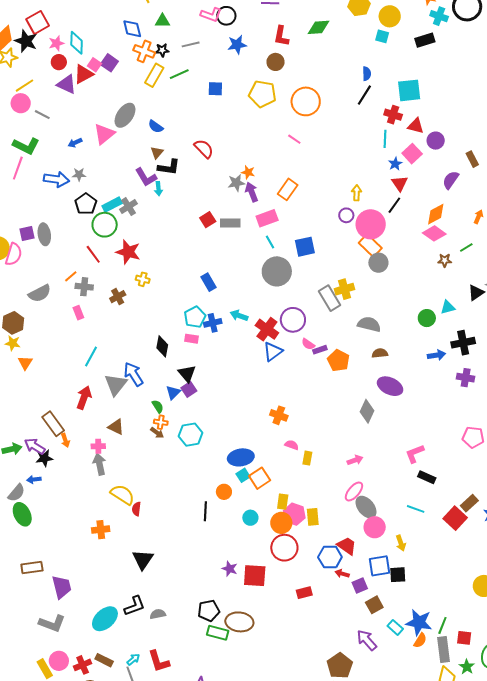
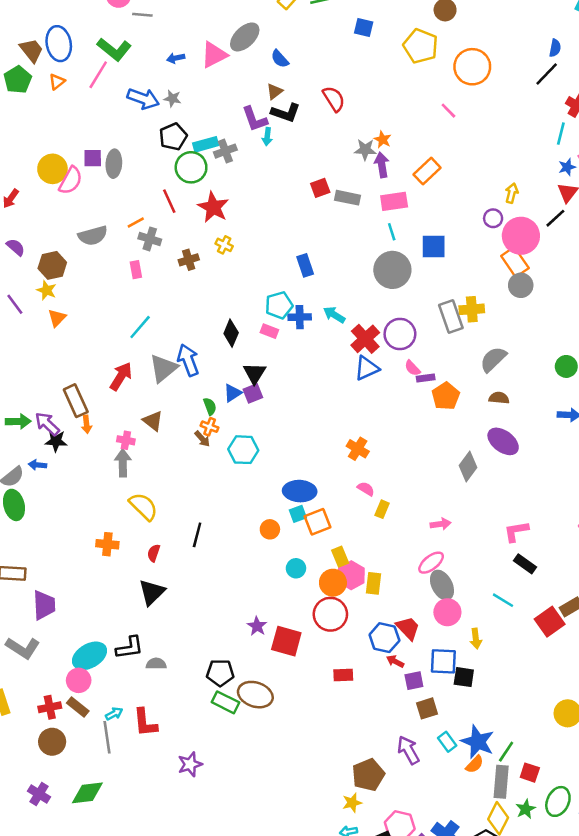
gray line: (42, 115) -> (142, 15), turned -35
gray semicircle: (369, 324) -> (493, 359), turned -70
yellow rectangle: (283, 502) -> (340, 557), turned -42
red semicircle: (136, 509) -> (154, 553), moved
black line: (205, 511) -> (197, 535), moved
pink circle: (59, 661) -> (79, 680), moved

